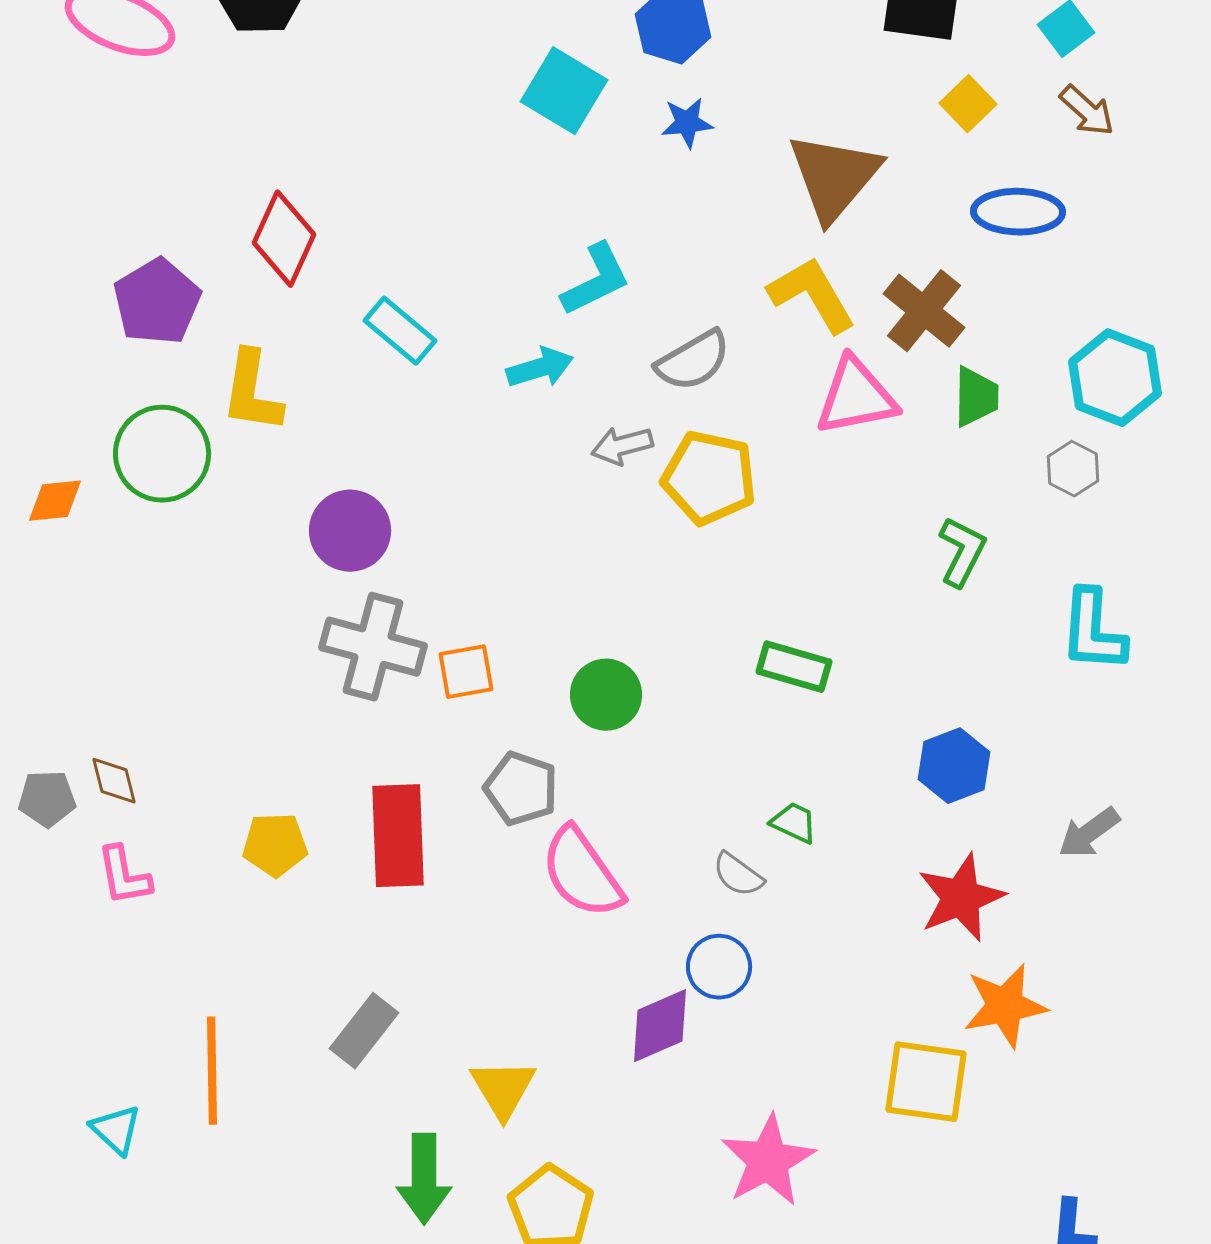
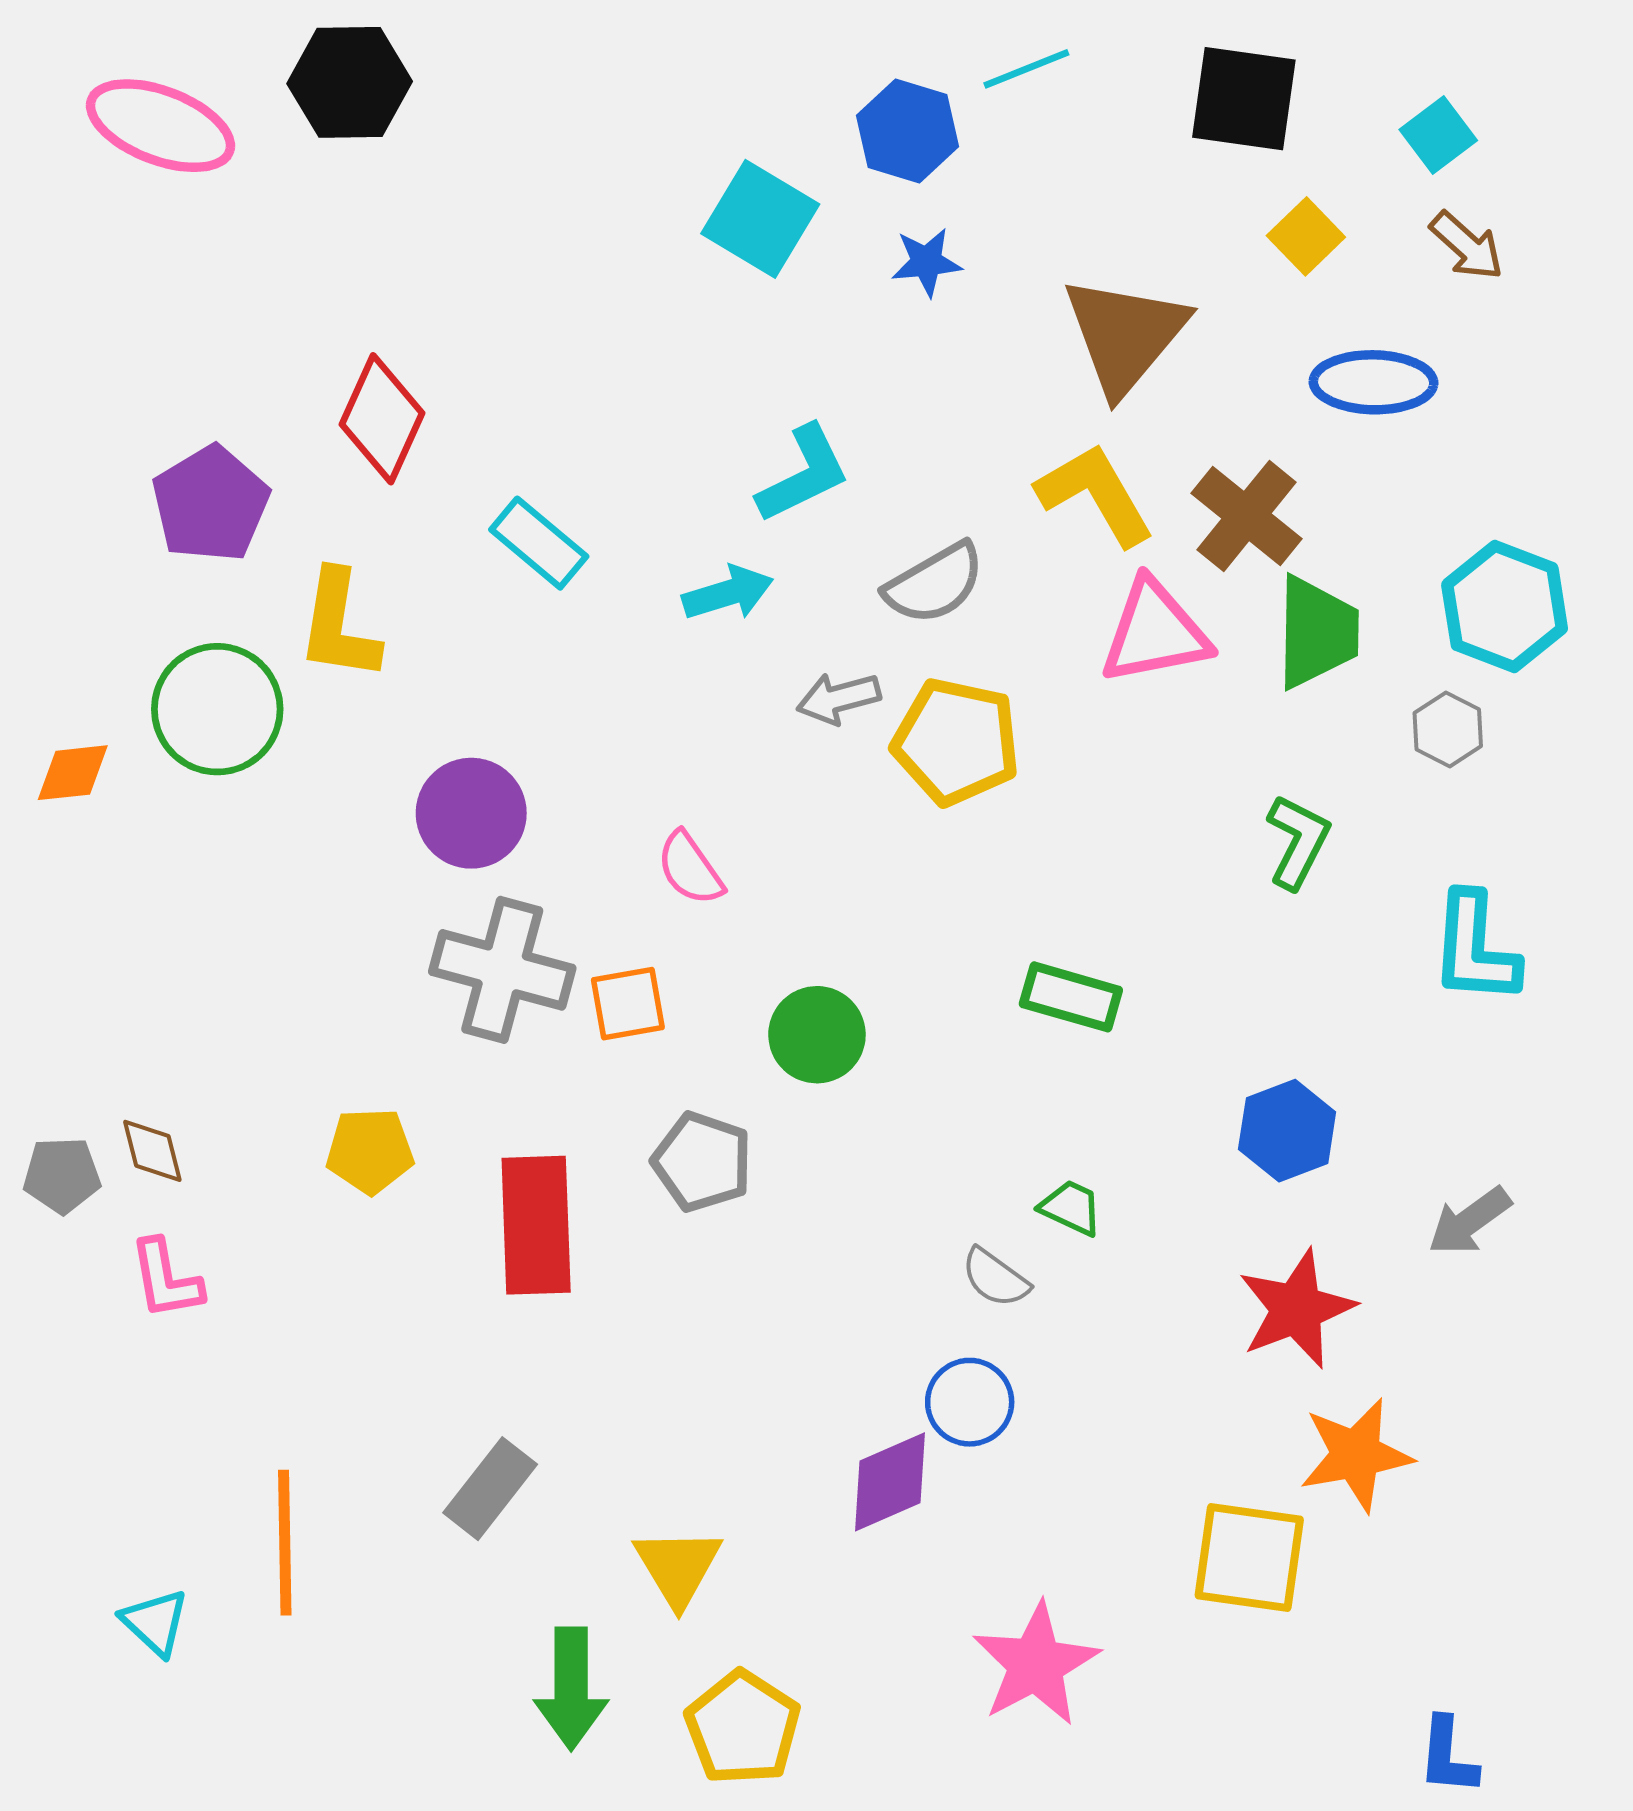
green trapezoid: (976, 397) -> (1317, 632), size x1.4
yellow pentagon: (275, 845) -> (370, 1151), moved
pink semicircle: (582, 873) -> (690, 869), moved, size x0.6

